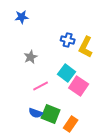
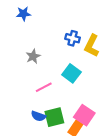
pink square: (79, 86) -> (84, 115), moved
green square: (51, 114) -> (54, 117), turned -36

